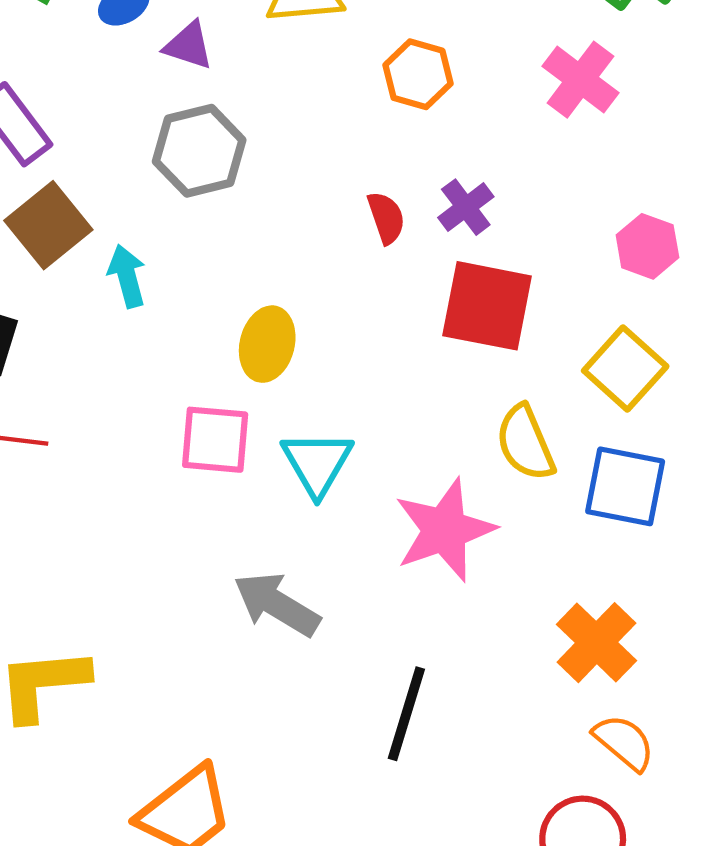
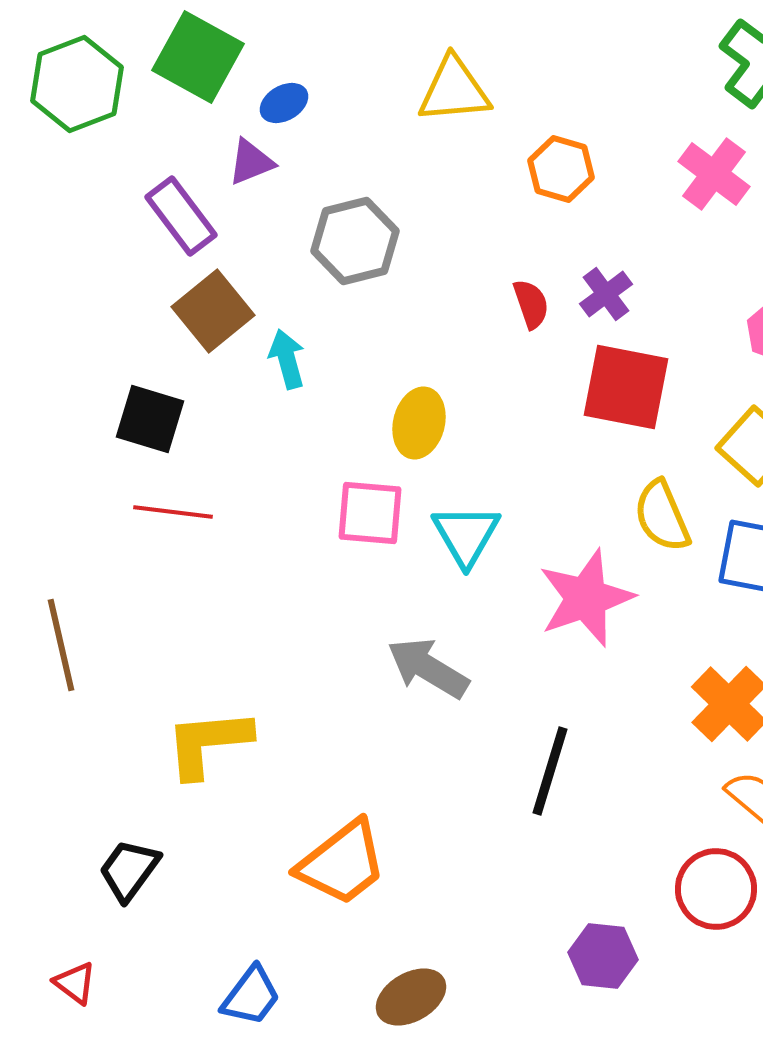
purple triangle: (189, 46) -> (251, 162), moved, turned -40

